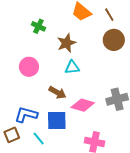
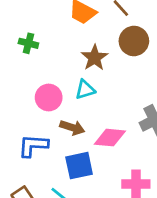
brown star: (66, 43) -> (95, 58), moved
pink circle: (29, 67) -> (49, 97), moved
blue L-shape: (26, 115) -> (33, 146), moved

